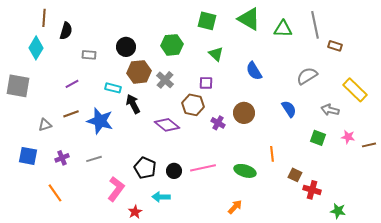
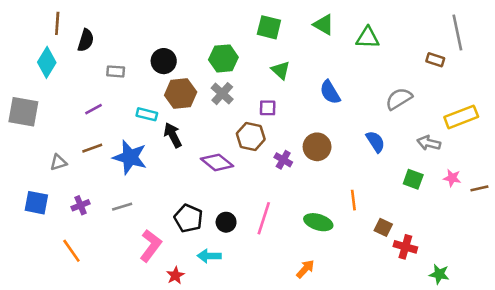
green triangle: (249, 19) -> (324, 25), size x0.7
gray line: (315, 25) -> (457, 32), moved
gray cross: (165, 80) -> (222, 94), moved
yellow rectangle: (355, 90) -> (461, 117), turned -65
pink line: (203, 168) -> (264, 218), turned -60

